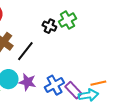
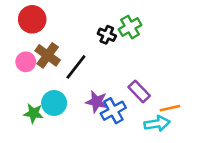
purple star: (27, 82) -> (97, 102), moved
purple rectangle: (73, 90) -> (139, 91), moved

